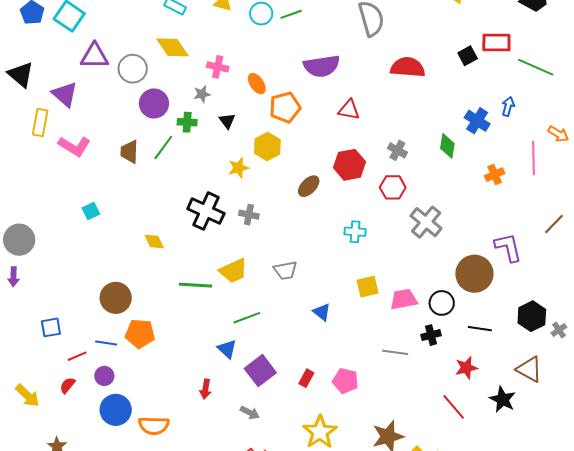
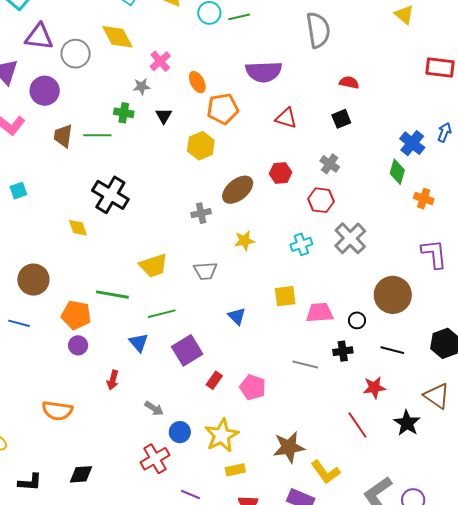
black square: (468, 56) -> (341, 119), moved
pink cross: (218, 67) -> (160, 61), turned 30
red semicircle: (408, 67) -> (349, 82), size x0.6
purple circle: (154, 103) -> (45, 91), moved
green diamond: (447, 146) -> (397, 172), moved
green line: (163, 147) -> (97, 135), turned 48
red hexagon: (350, 165) -> (281, 173), size x0.7
yellow star: (239, 168) -> (244, 241), moved
orange cross: (495, 175) -> (424, 199), turned 36
brown ellipse: (309, 186) -> (238, 190), size x1.4
black cross: (206, 211) -> (110, 195), moved
gray cross: (249, 215) -> (201, 213), moved, turned -30
cyan cross: (355, 232) -> (301, 244), moved, turned -30
purple L-shape: (508, 247) -> (434, 254), moved
green line: (196, 285) -> (112, 295), moved
black circle: (442, 303) -> (357, 320), size x0.7
orange pentagon: (140, 334) -> (76, 315), moved
purple square: (260, 371) -> (187, 350), moved
purple circle: (104, 376) -> (78, 345), moved
blue circle: (116, 410) -> (180, 432), moved, size x0.7

